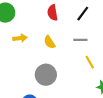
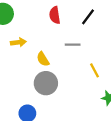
gray line: (80, 40) -> (73, 45), moved
yellow semicircle: (50, 42) -> (43, 59), moved

